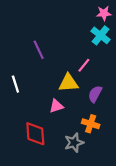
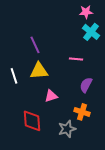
pink star: (104, 13) -> (86, 12), moved
pink line: (84, 65) -> (76, 59), turned 56
yellow triangle: (69, 83) -> (39, 71), moved

